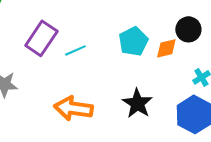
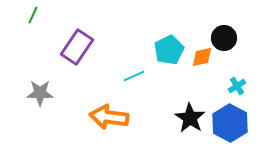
cyan line: (75, 50) -> (134, 76), moved
black star: (137, 103) -> (190, 118), moved

